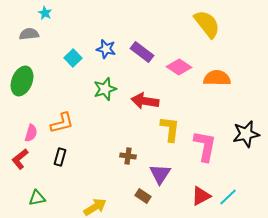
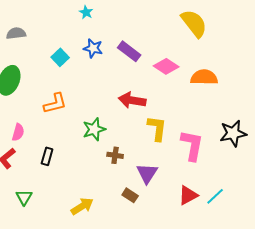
cyan star: (45, 13) -> (86, 12), moved
green star: (105, 89) -> (94, 129), moved
orange L-shape: (62, 123) -> (55, 103), moved
green triangle: (37, 198) -> (24, 197), turned -48

